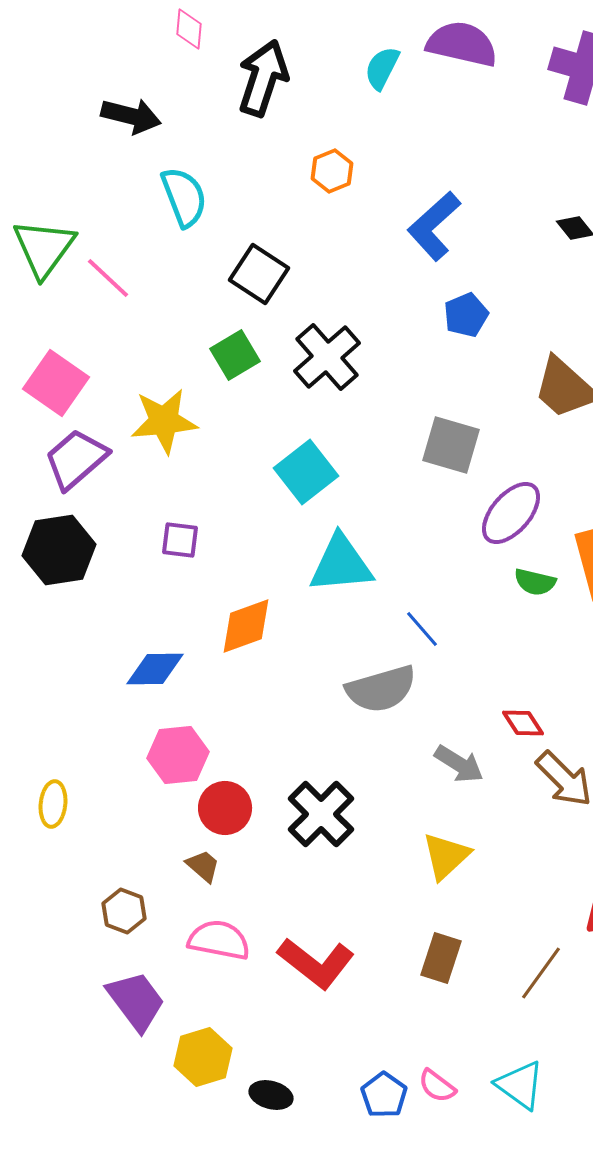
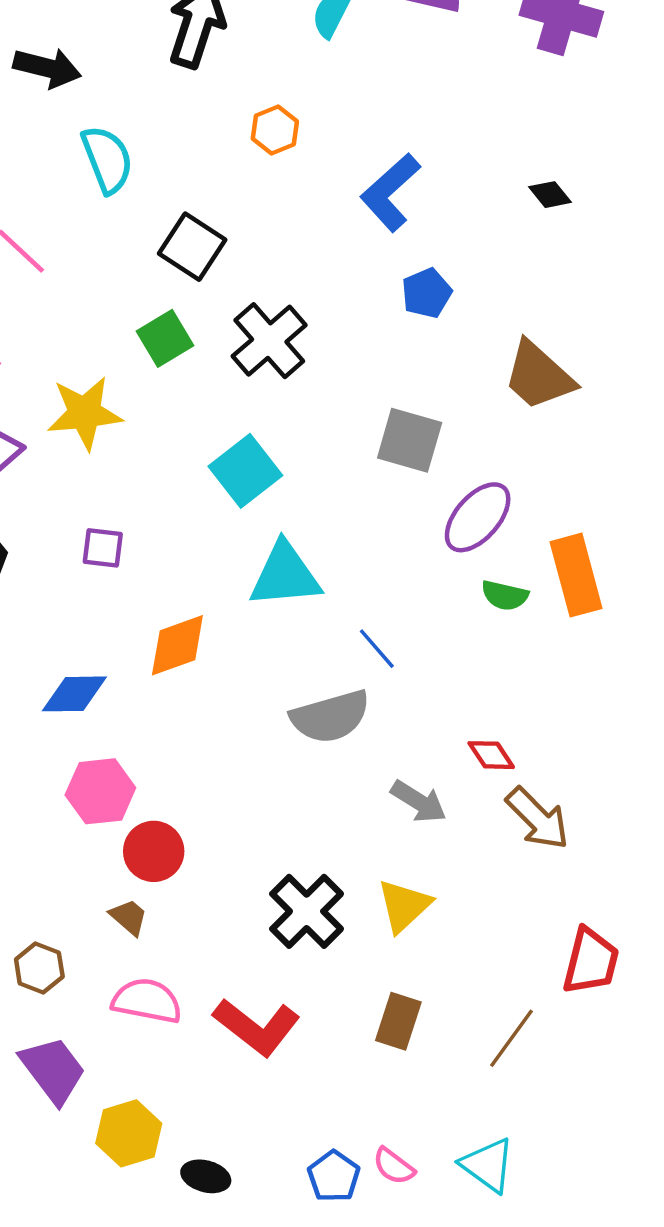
black cross: (321, 814) -> (307, 911), moved

